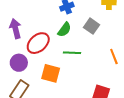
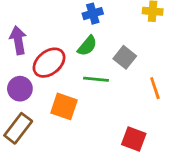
gray square: (92, 26) -> (125, 57), moved

